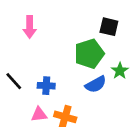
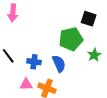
pink arrow: (30, 27) -> (13, 13), moved
blue semicircle: (96, 84) -> (59, 64), moved, turned -90

